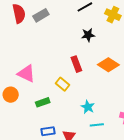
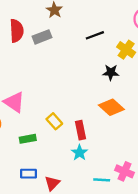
black star: (88, 35) -> (111, 72), moved
red rectangle: (76, 64) -> (81, 130), moved
cyan line: (97, 125) -> (102, 180), moved

